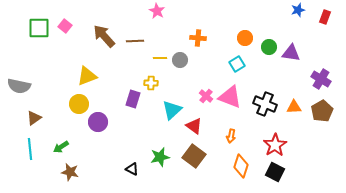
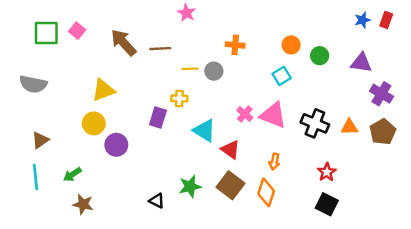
blue star: (298, 10) -> (362, 20), moved
purple triangle: (291, 53) -> (361, 63), moved
gray semicircle: (19, 86) -> (33, 84), moved
cyan triangle: (172, 110) -> (204, 131), turned -45
red star: (275, 145) -> (327, 172), size x0.7
orange diamond: (241, 166) -> (266, 192), moved

